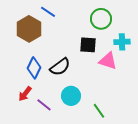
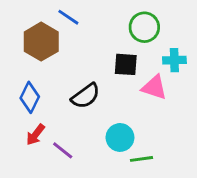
blue diamond: (34, 68) -> (30, 97), moved
cyan circle: (71, 96) -> (120, 137), moved
green line: (99, 111) -> (141, 159), turned -63

